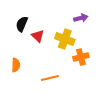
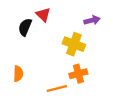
red triangle: (38, 36) -> (43, 15), moved
orange cross: (81, 57) -> (78, 74), moved

